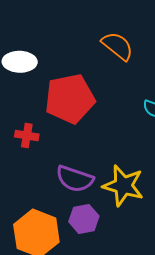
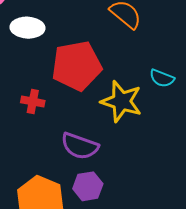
yellow star: (123, 186) -> (121, 101), moved

